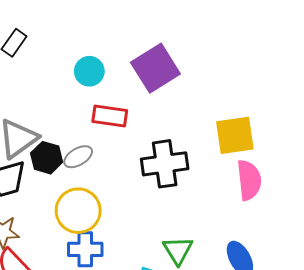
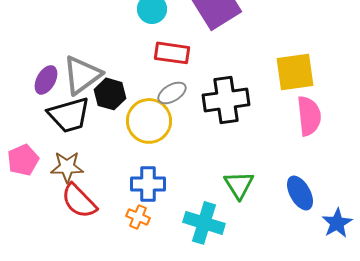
gray ellipse: (78, 157) -> (172, 93), moved
yellow circle: (78, 211) -> (149, 121), moved

